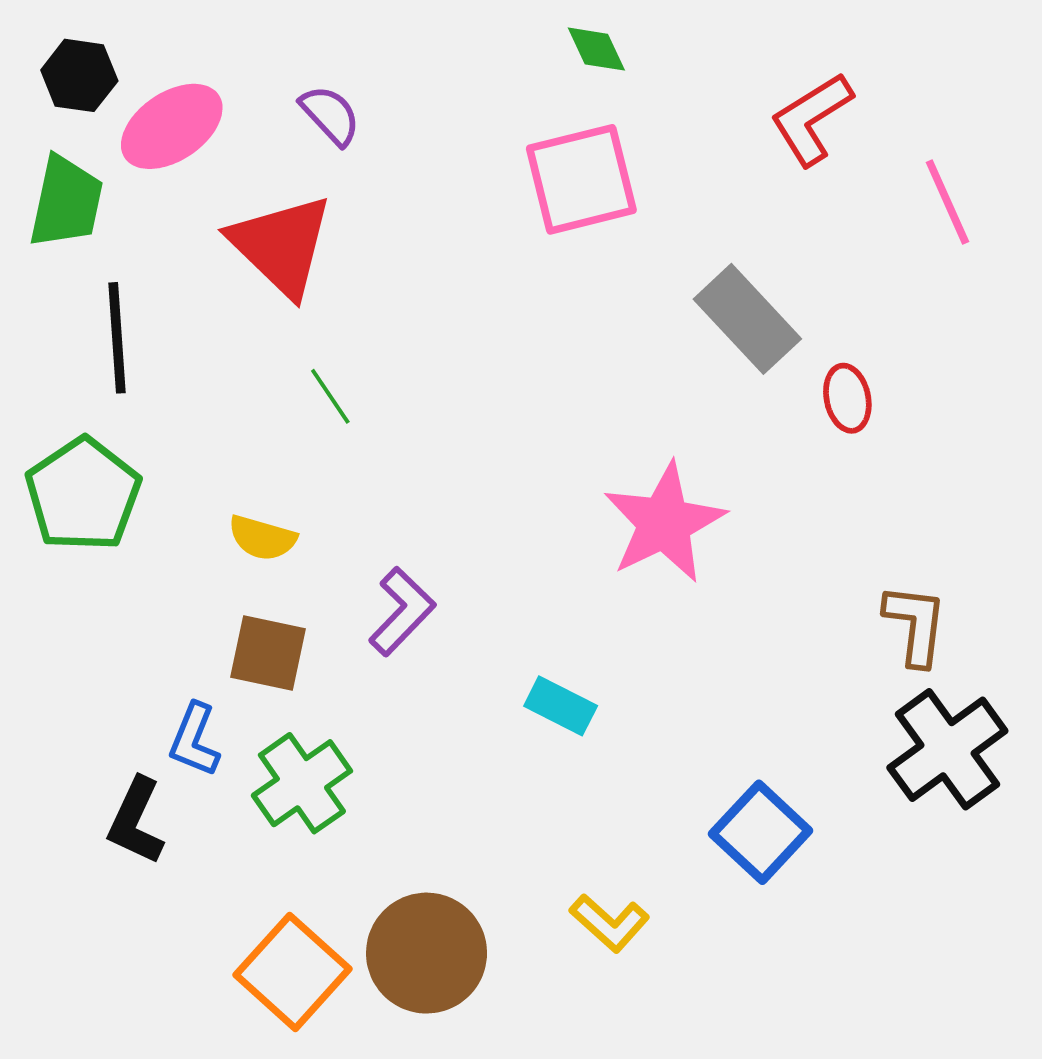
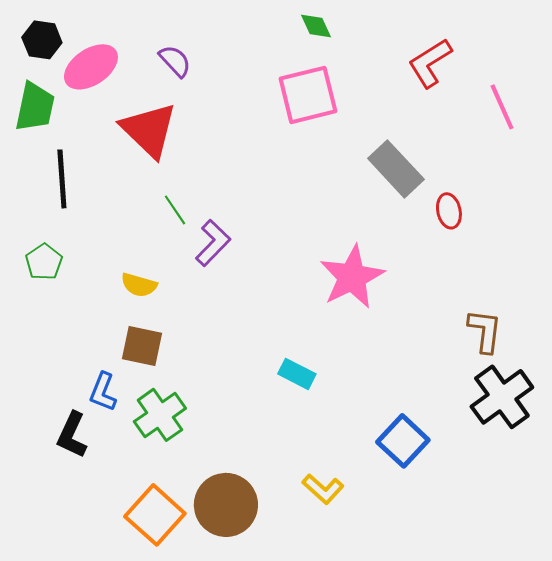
green pentagon: (83, 494) -> (44, 262), size x0.6
purple L-shape: (402, 611) -> (213, 243), moved

